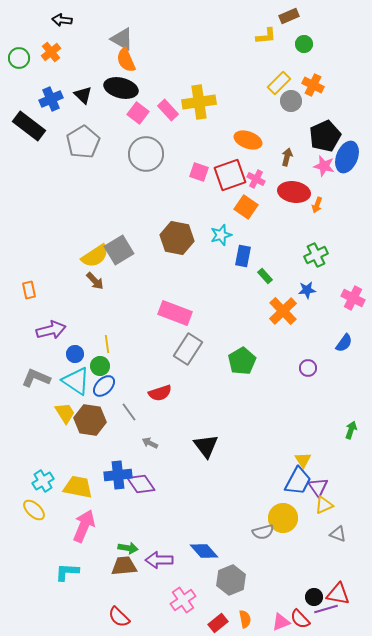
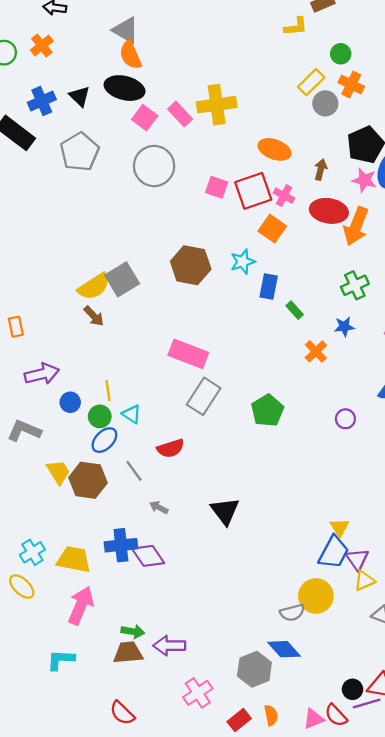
green circle: (304, 44) -> (341, 54), moved
orange arrow: (317, 205) -> (356, 226), size x2.0
orange cross: (283, 311) -> (316, 351), size x0.7
cyan triangle: (76, 381) -> (132, 414), moved, size x0.6
blue diamond: (204, 551) -> (284, 649), moved

